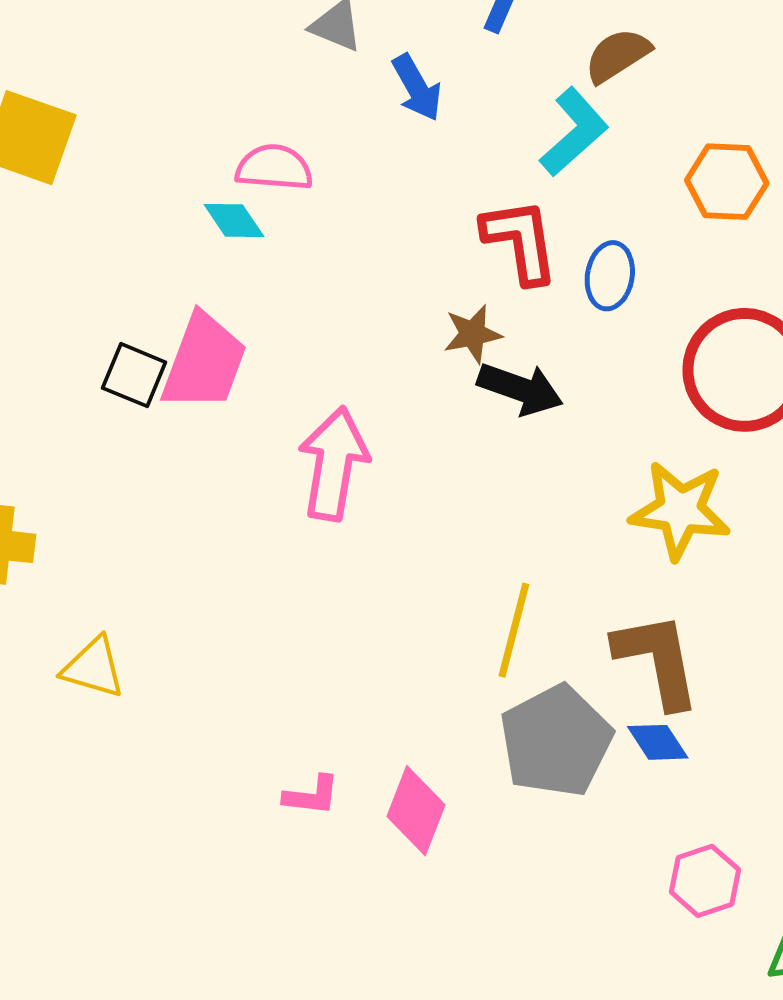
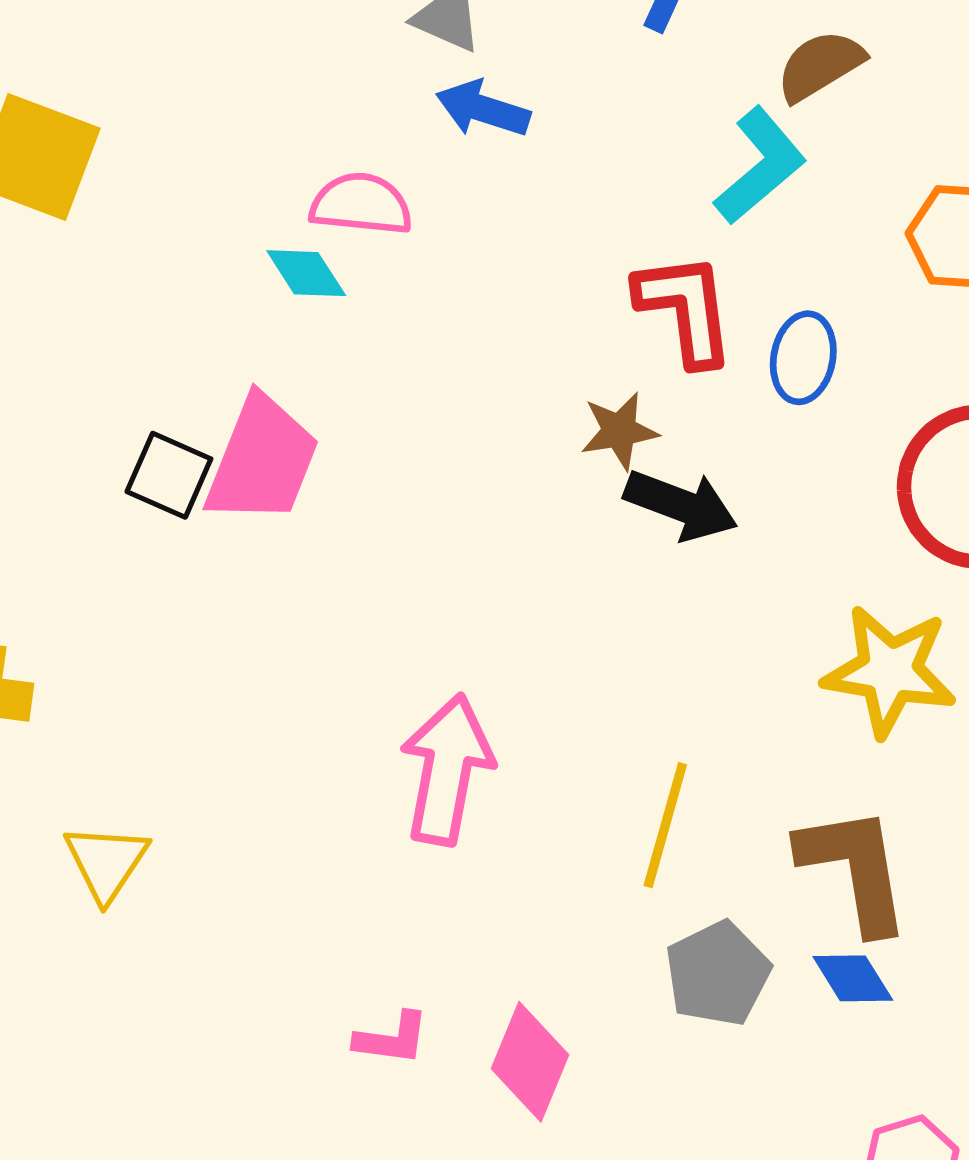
blue arrow: (417, 88) -> (483, 109), moved, turned 136
pink arrow: (334, 464) -> (447, 769), moved
yellow triangle: (93, 668) -> (106, 862), turned 46
gray pentagon: (556, 741) -> (718, 974), size x0.7

